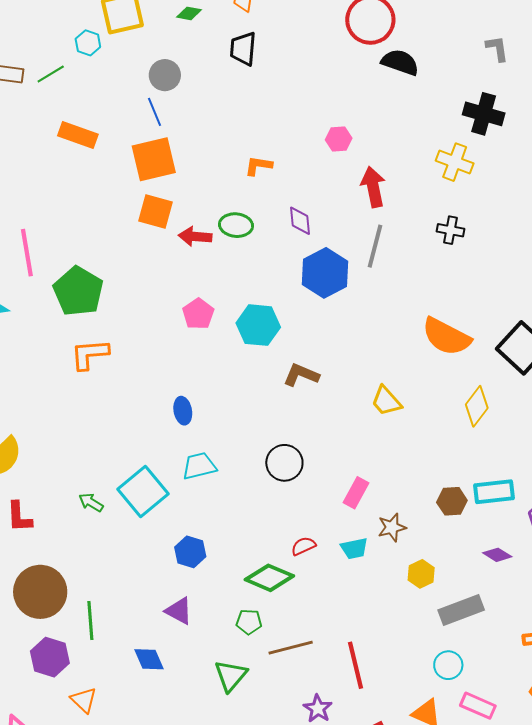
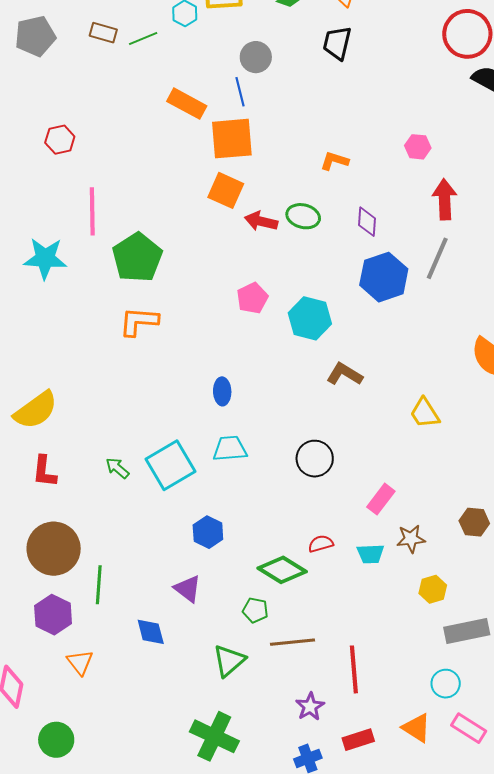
orange rectangle: (78, 135) -> (187, 104), moved

